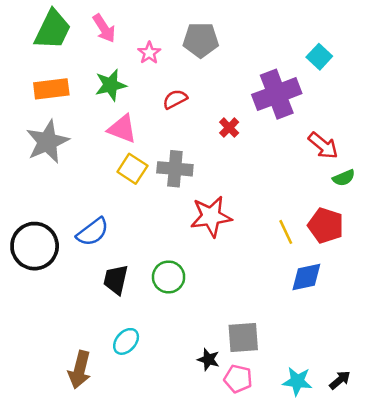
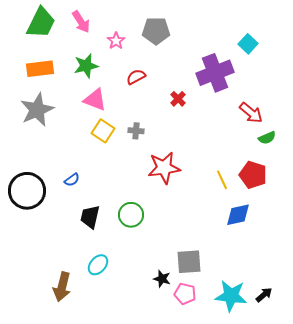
gray cross: (175, 169) -> (136, 131), size x0.6
blue semicircle: (93, 232) -> (72, 180), size x0.6
cyan star: (297, 381) -> (231, 296), size x1.4

